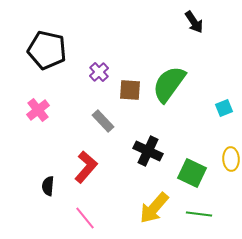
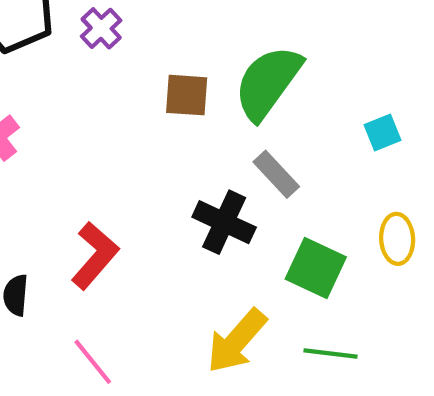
purple cross: (99, 72) -> (101, 28), moved
gray rectangle: (103, 121) -> (276, 174), moved

